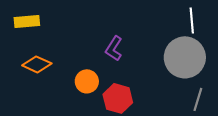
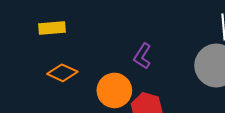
orange circle: (87, 81) -> (114, 90), size x1.4

